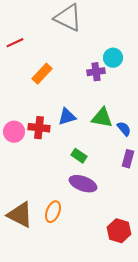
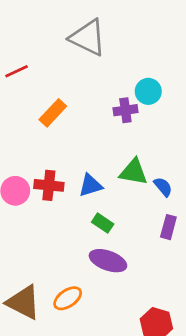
blue triangle: (67, 117) -> (90, 185), moved
orange ellipse: (53, 212) -> (68, 298), turned 35

